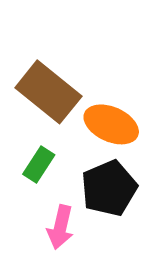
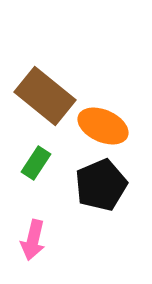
pink arrow: (60, 227) -> (33, 240), moved

